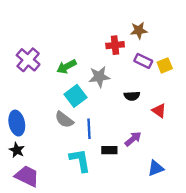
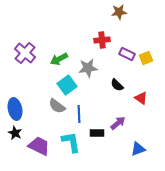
brown star: (139, 30) -> (119, 12), moved
black semicircle: (132, 96) -> (117, 85), turned 48
purple trapezoid: (27, 176) -> (39, 146), moved

